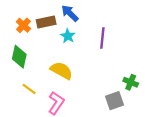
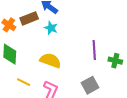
purple line: (102, 38) -> (94, 50), moved
gray square: (115, 101) -> (90, 85), moved

